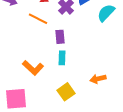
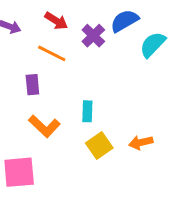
purple rectangle: (60, 37) -> (32, 85), moved
yellow square: (66, 92) -> (99, 145), moved

